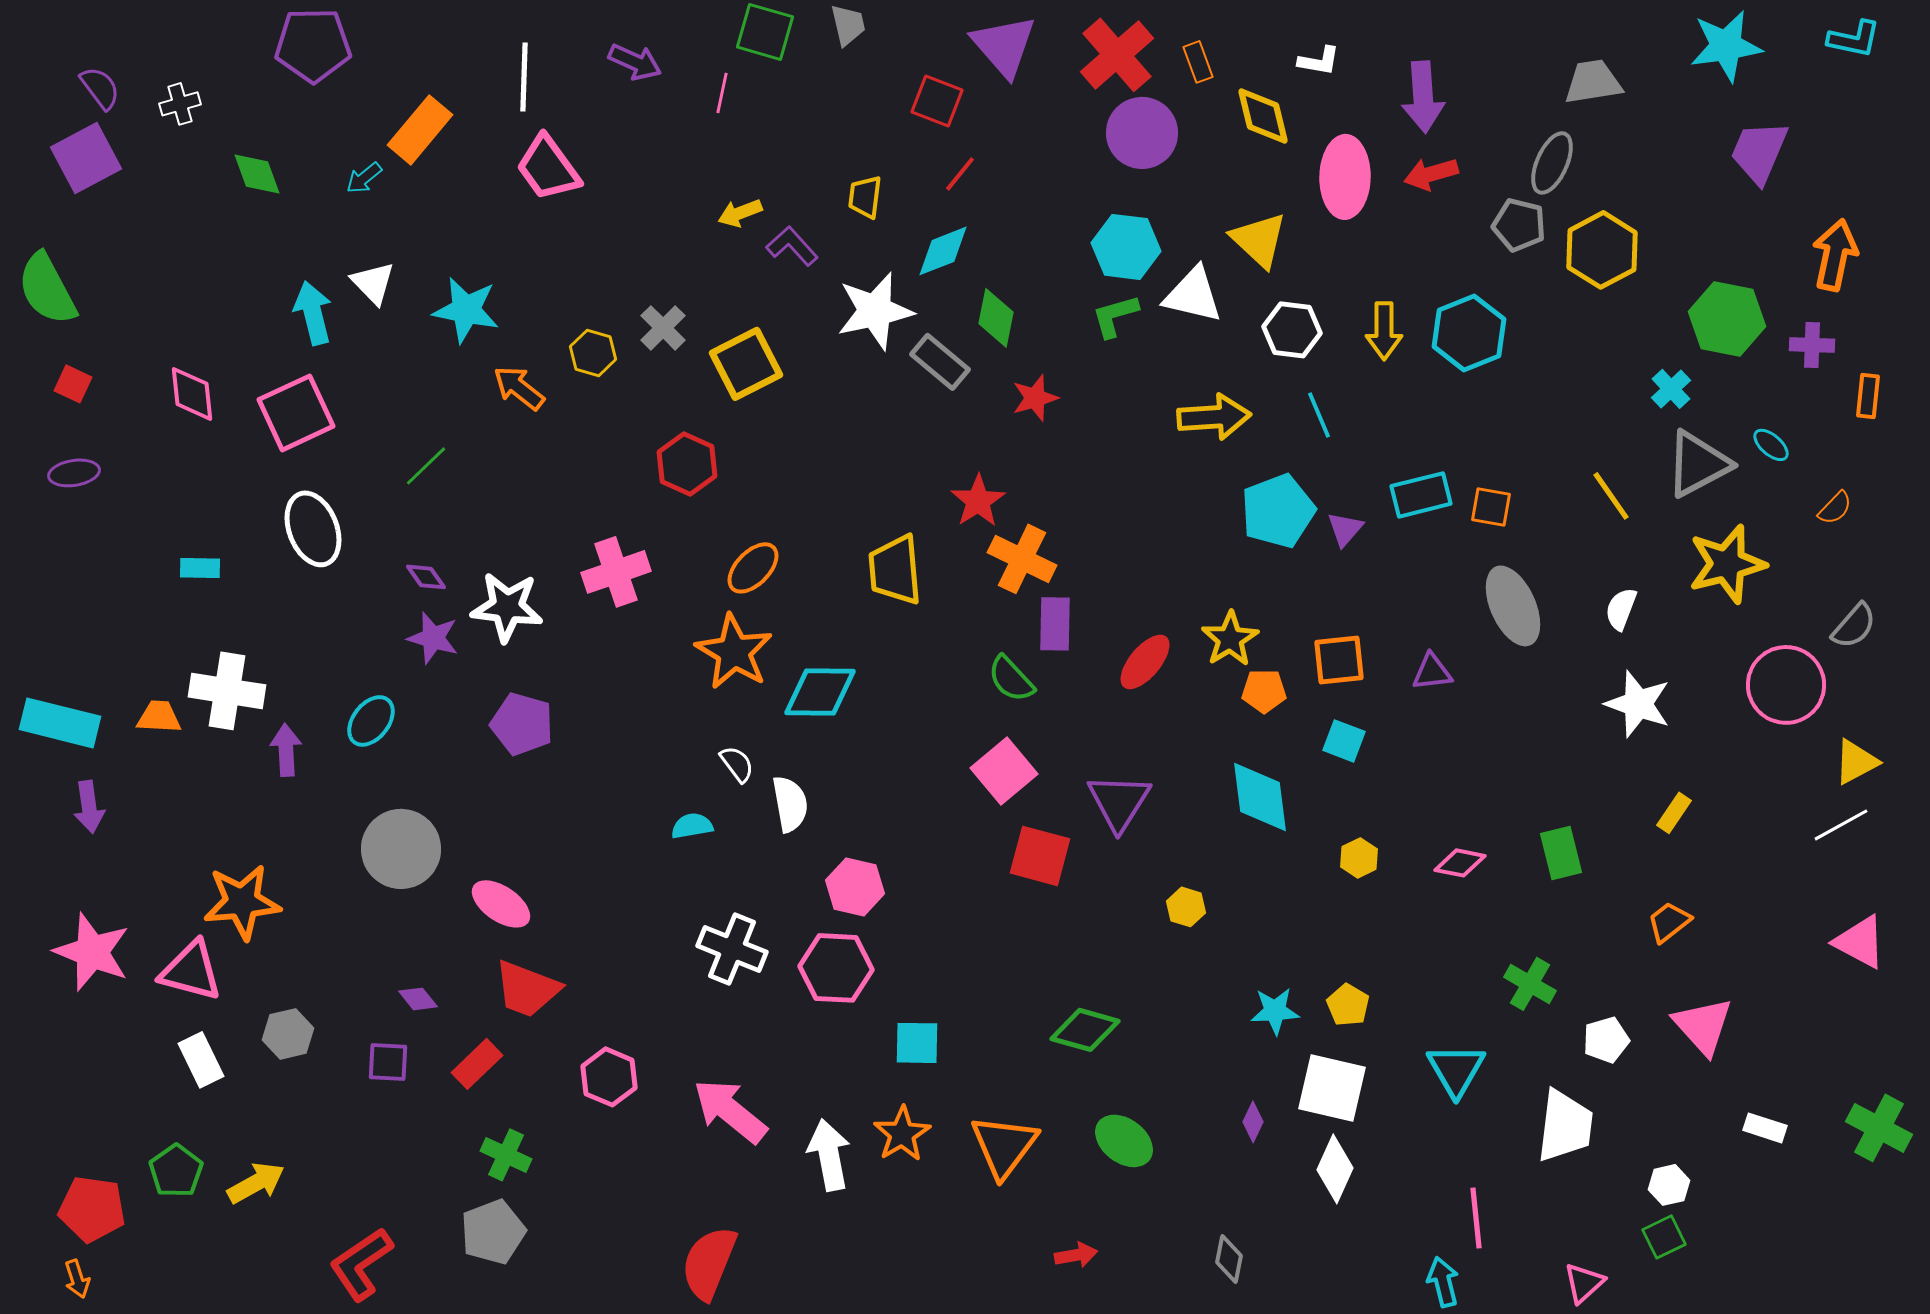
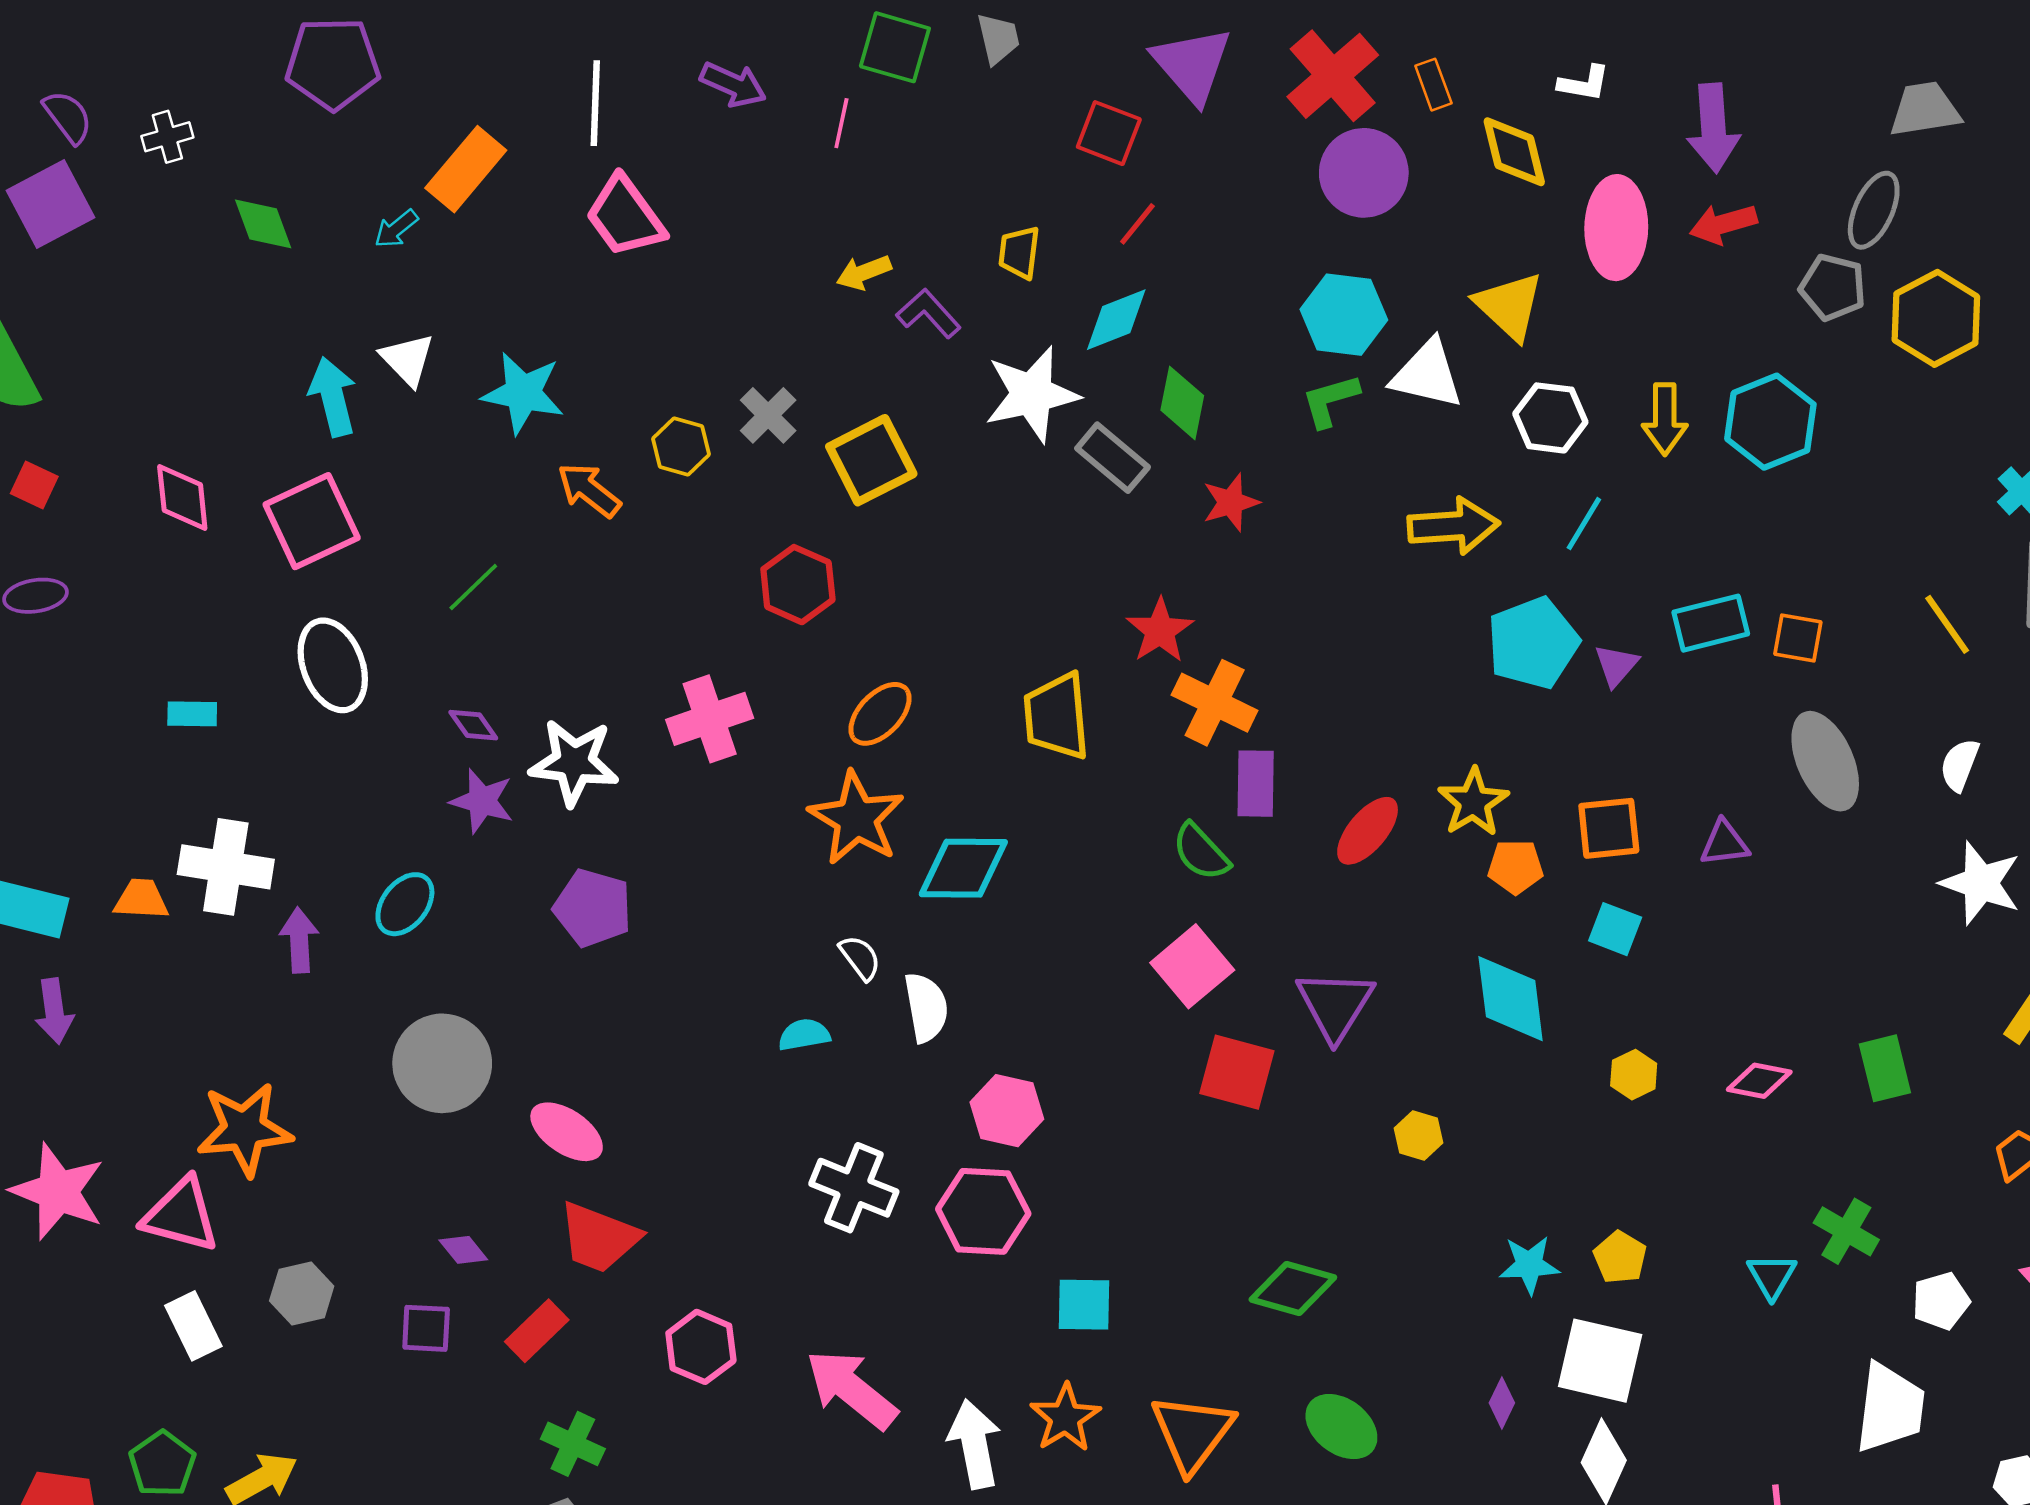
cyan line: (1319, 415) -> (1584, 524), turned 54
cyan triangle: (1456, 1070) -> (1772, 1276), moved, size x0.7

